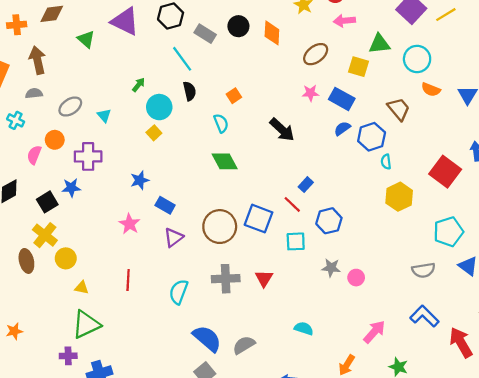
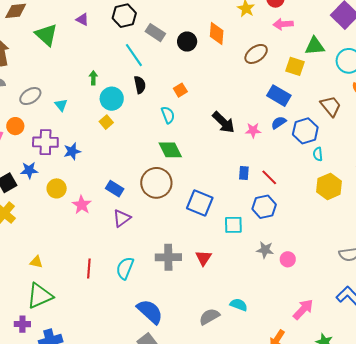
purple triangle: (125, 21) -> (82, 19), size x0.5
black circle: (238, 26) -> (187, 42), moved
green triangle: (86, 39) -> (46, 35), size x1.4
green arrow: (139, 85) -> (93, 78), turned -40
pink star: (310, 93) -> (253, 130), moved
blue star: (140, 180) -> (72, 151), moved
blue rectangle: (306, 185) -> (244, 173), turned -40
red line: (292, 204) -> (269, 177), moved
brown circle: (220, 227) -> (156, 183), moved
yellow circle: (66, 258) -> (57, 188), moved
red line: (128, 280) -> (89, 269), moved
gray semicircle: (244, 345) -> (209, 317), moved

